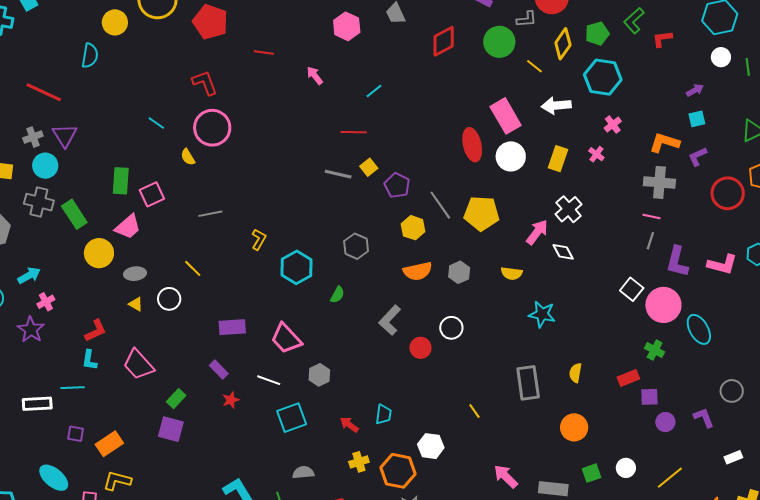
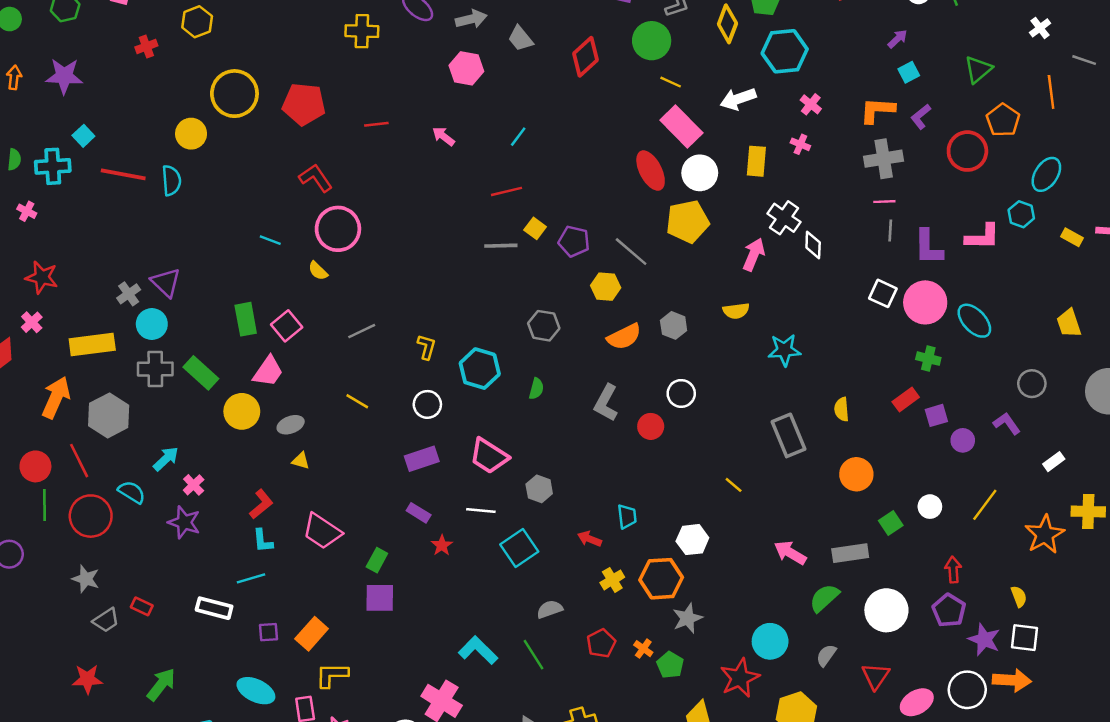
yellow line: (535, 66) -> (671, 82), moved
red line: (44, 92) -> (123, 174), moved
yellow pentagon: (482, 213) -> (688, 222), moved
white diamond: (563, 252) -> (813, 245), moved, turned 45
white circle: (169, 299) -> (427, 404), moved
white rectangle: (37, 404) -> (214, 608), turned 32

